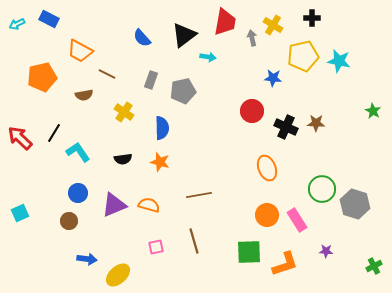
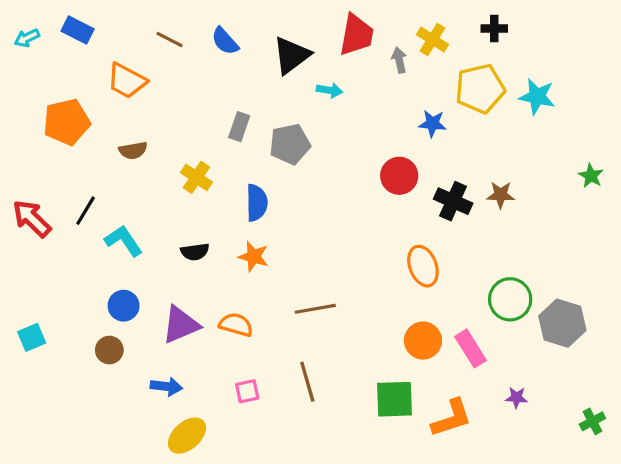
blue semicircle: (142, 38) -> (225, 41), moved
brown line: (107, 74) -> (170, 40), moved
blue arrow: (87, 259) -> (166, 386), moved

